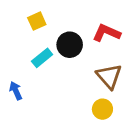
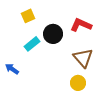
blue arrow: (16, 91) -> (12, 69), turned -32

